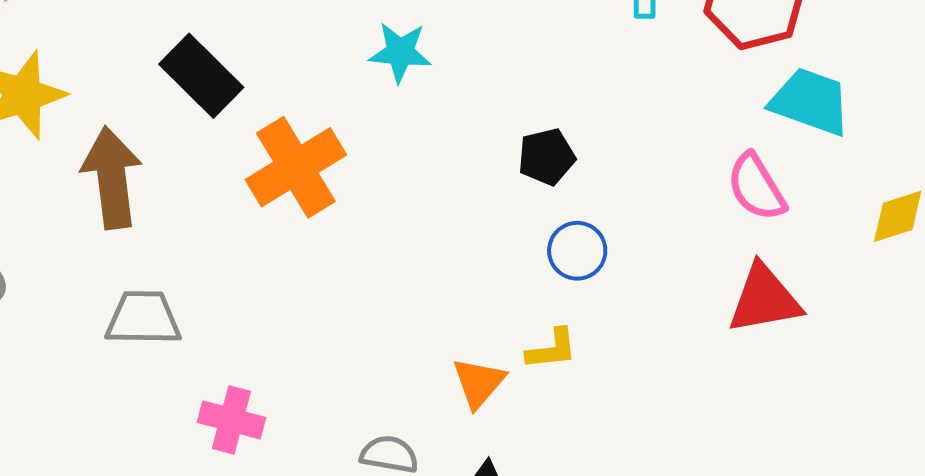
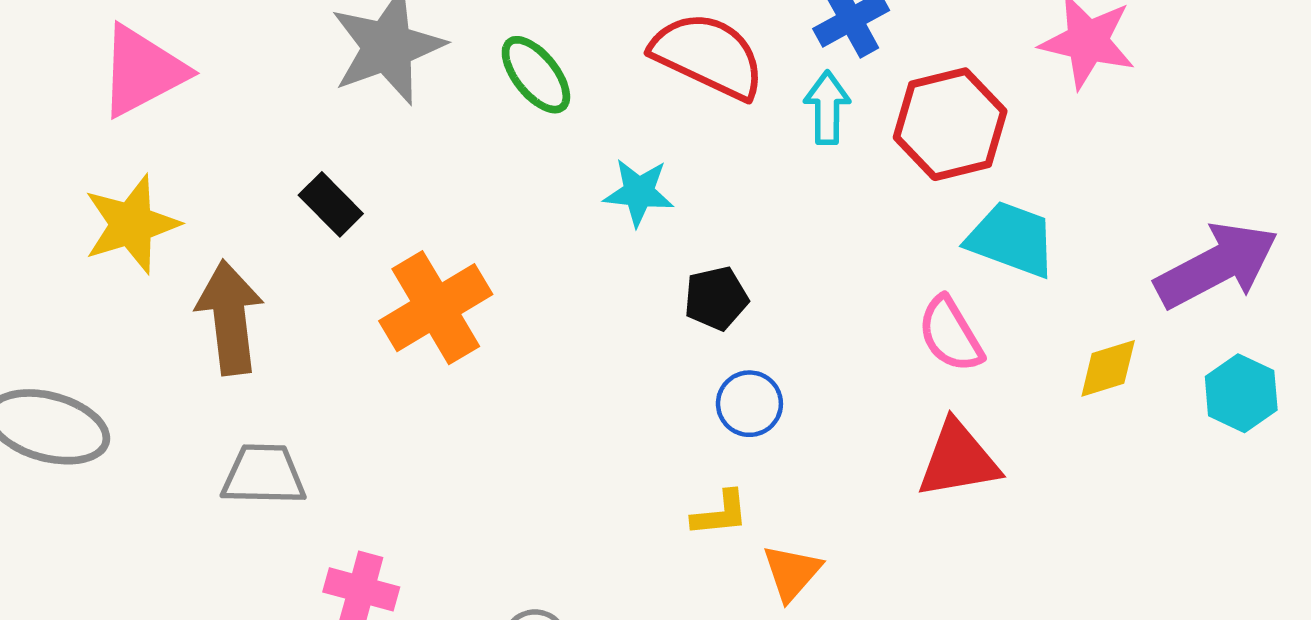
cyan star: (400, 52) -> (639, 192), moved
black rectangle: (201, 76) -> (331, 204), size x0.7
orange triangle: (479, 383) -> (792, 572), moved

